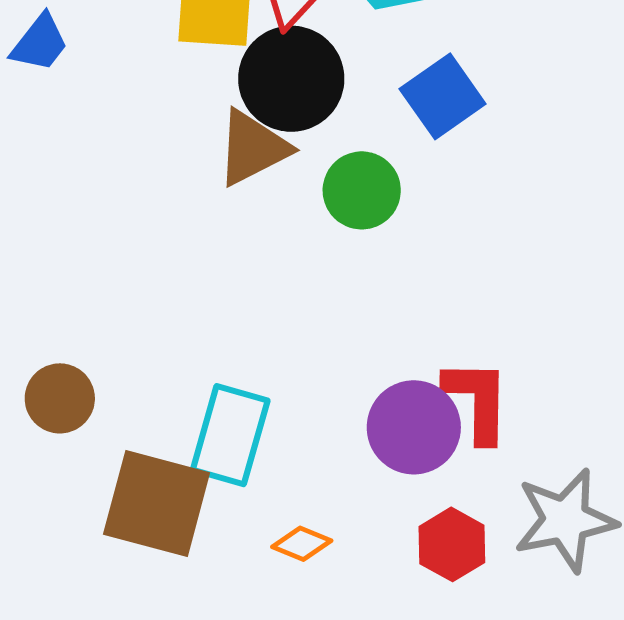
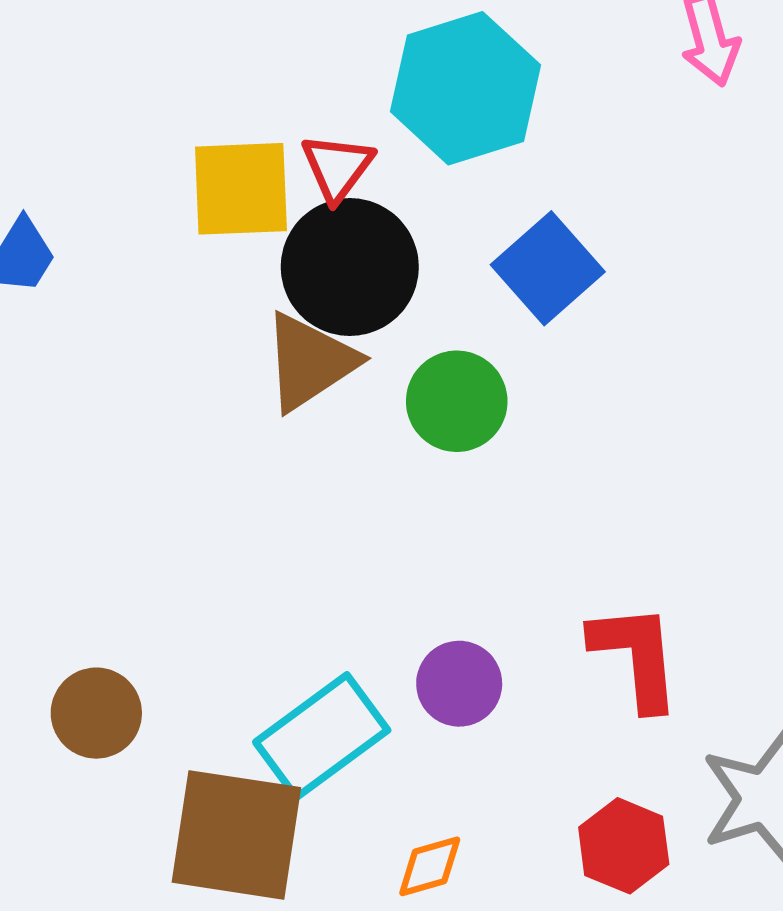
purple circle: (414, 427) -> (459, 684), moved, size x0.7
cyan rectangle: (230, 435) -> (322, 736), turned 44
orange diamond: (302, 544) -> (430, 866), turned -32

